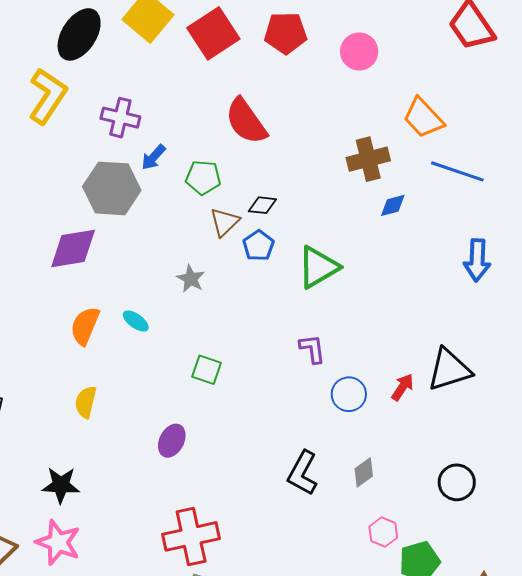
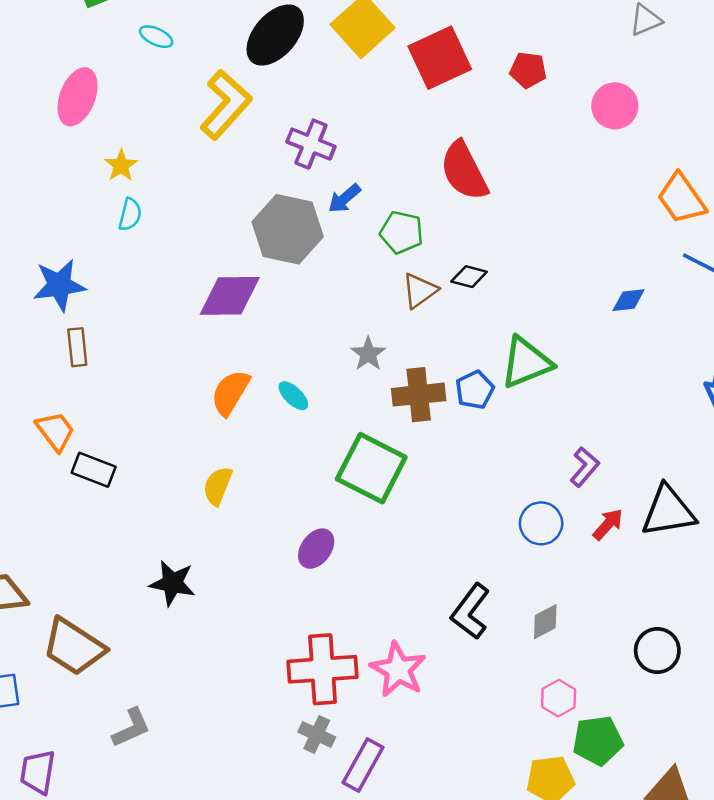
red pentagon: (286, 33) -> (528, 70), size x0.7
brown cross: (368, 159) -> (419, 395), moved
blue pentagon: (258, 246) -> (475, 390), moved
purple L-shape: (312, 349) -> (585, 467), moved, turned 40
green square: (207, 370) -> (371, 468), size x1.8
pink star: (58, 542) -> (398, 670), moved

